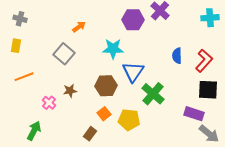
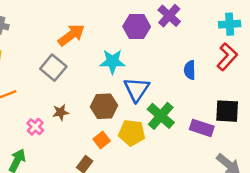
orange arrow: (79, 27) -> (71, 35), size x1.6
red L-shape: (204, 61) -> (227, 57), moved
purple rectangle: (194, 114) -> (202, 128), moved
yellow pentagon: (129, 120) -> (132, 133), moved

